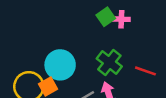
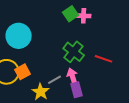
cyan circle: (60, 65) -> (19, 36), moved

